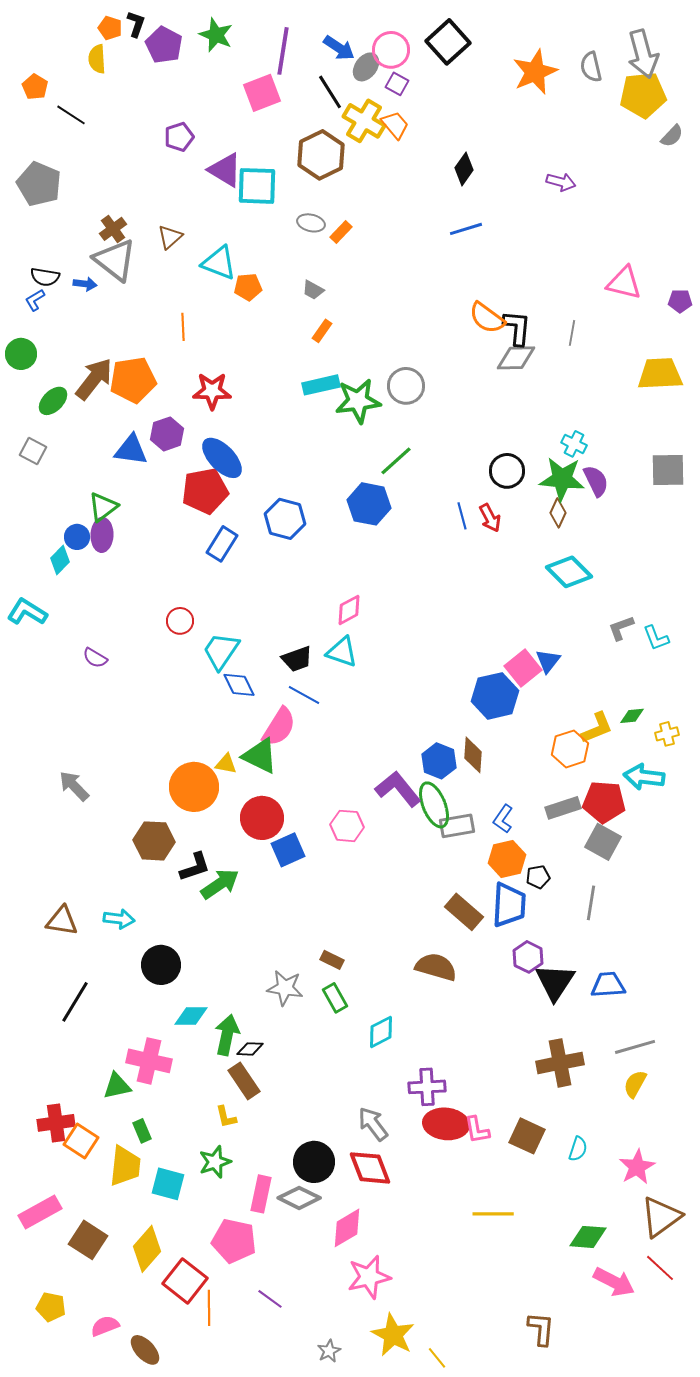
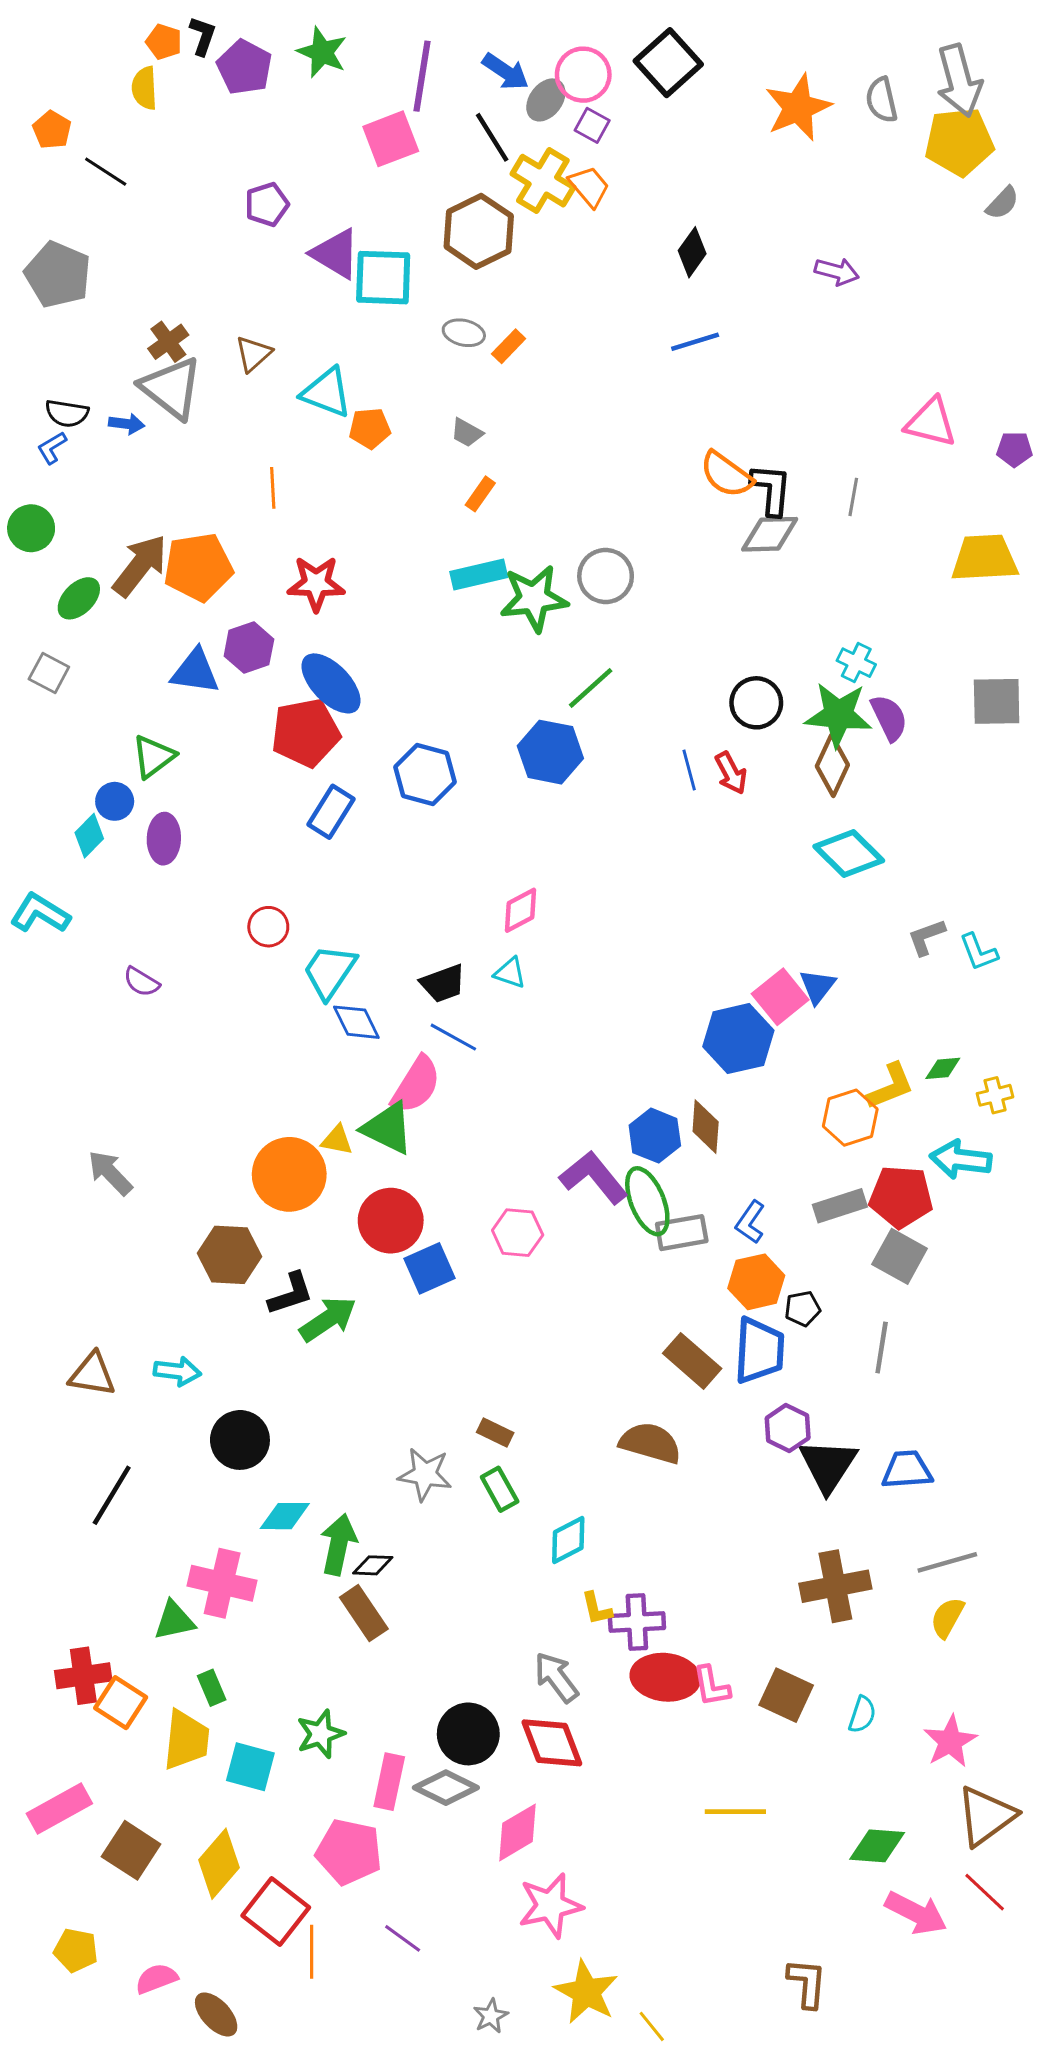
brown diamond: (558, 513) -> (832, 765), size x1.4
purple ellipse: (102, 535) -> (164, 839), moved
cyan triangle: (342, 652) -> (510, 973), size x0.7
yellow L-shape: (226, 1117) -> (597, 1609), moved

